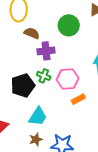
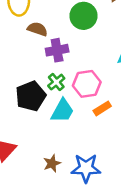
green cross: (44, 76) -> (56, 82), turned 32
cyan trapezoid: (38, 116) -> (62, 111), moved

